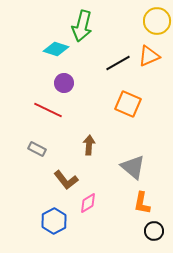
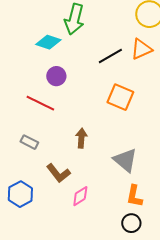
blue hexagon: (54, 221) -> (20, 194), moved
black circle: (154, 231) -> (131, 223), moved

